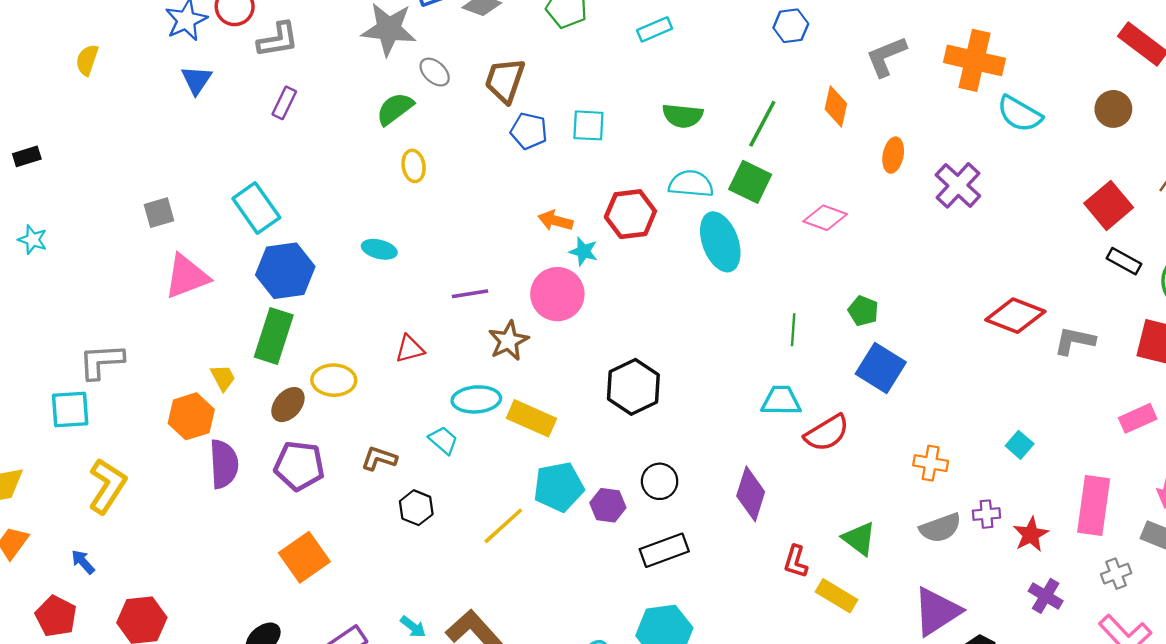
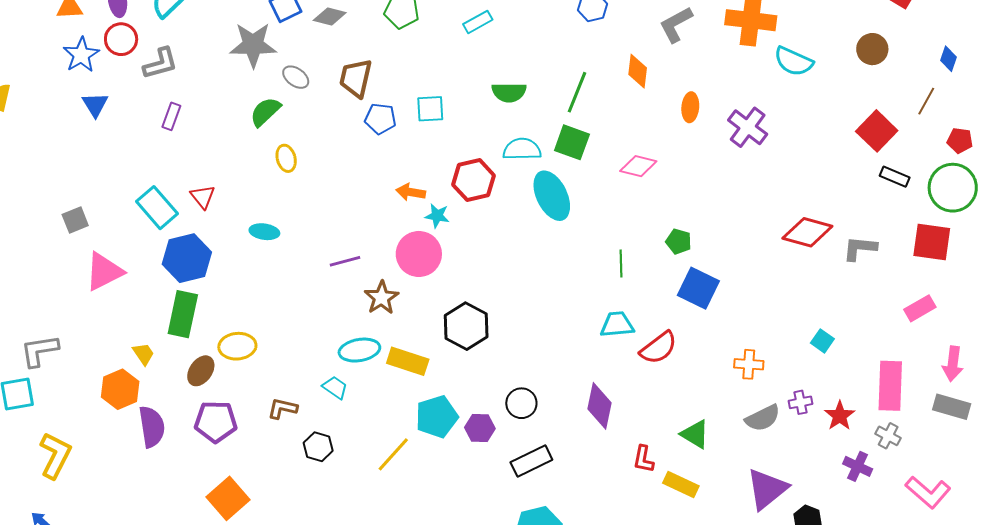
red triangle: (410, 349) -> (203, 197), moved, turned -48
black hexagon: (633, 387) -> (466, 326), moved
gray cross: (1116, 574) -> (888, 436), moved, turned -35

